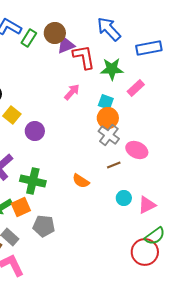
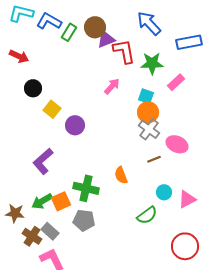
green cross: (33, 181) -> (86, 188), moved
orange semicircle: (81, 181) -> (121, 175), turned 36
green semicircle: (155, 236) -> (147, 215), moved

